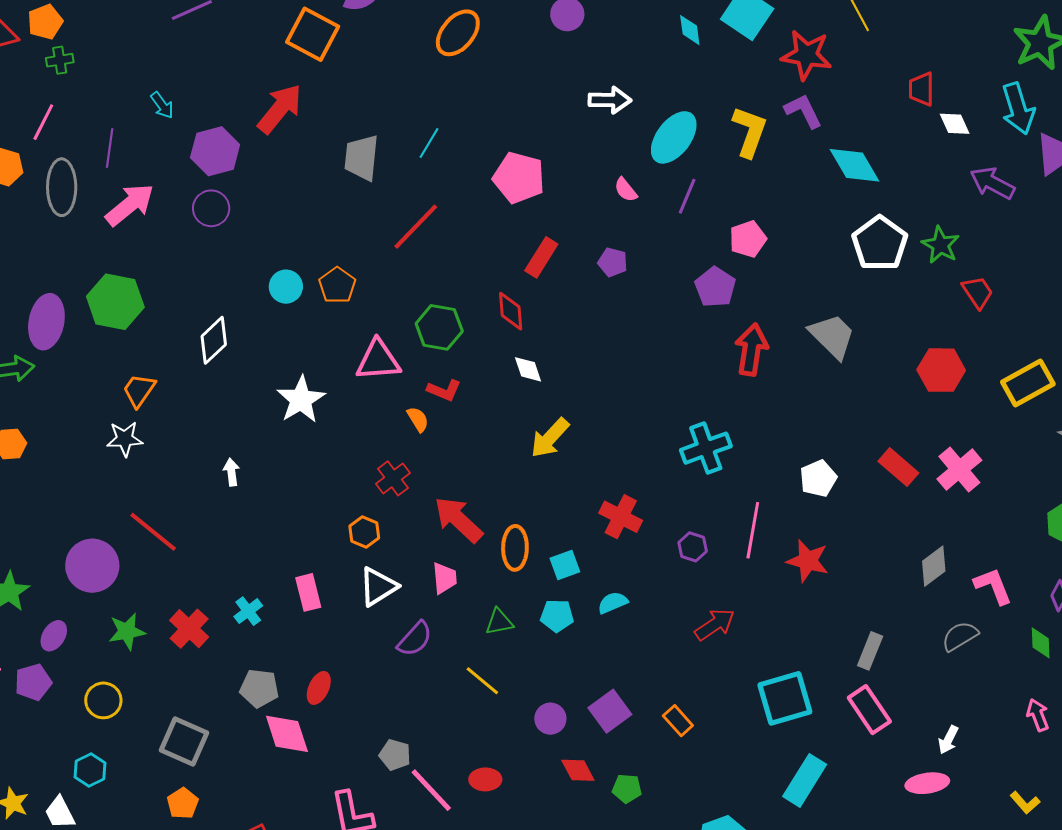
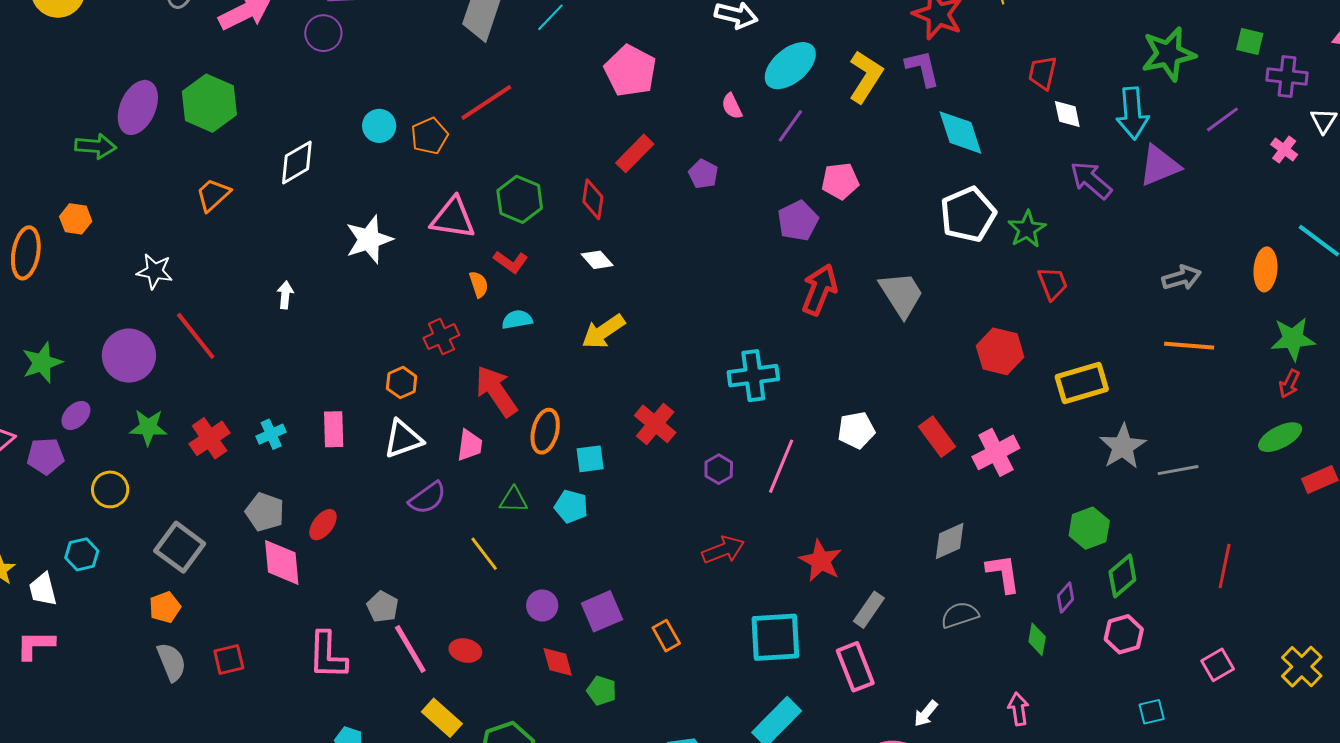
red line: (416, 227) -> (486, 102), moved
white diamond: (528, 369) -> (597, 260), turned -36
white star: (125, 439) -> (155, 271), moved
red star: (808, 561) -> (821, 561), moved
cyan semicircle: (613, 603) -> (517, 320), moved

